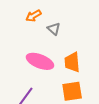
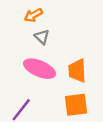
gray triangle: (54, 29) -> (42, 37), moved

